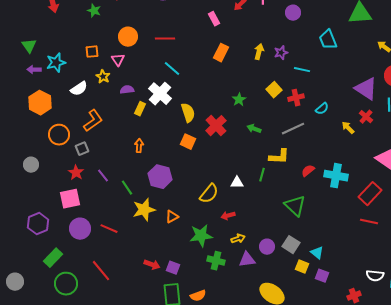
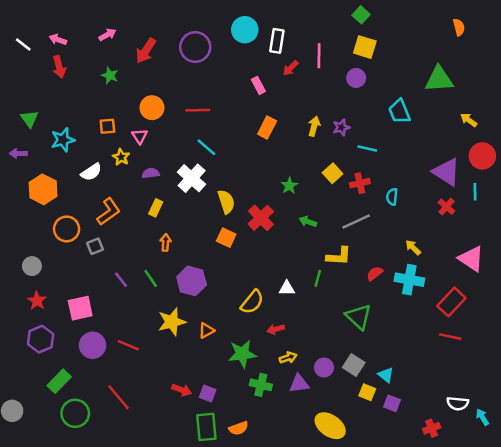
purple arrow: (34, 70) -> (18, 153), moved
yellow rectangle: (140, 109) -> (156, 208), moved
cyan semicircle: (322, 109) -> (392, 197), turned 136
yellow arrow: (348, 128) -> (413, 247), moved
red star: (76, 173) -> (37, 301), moved
green line: (127, 188) -> (151, 278), moved

